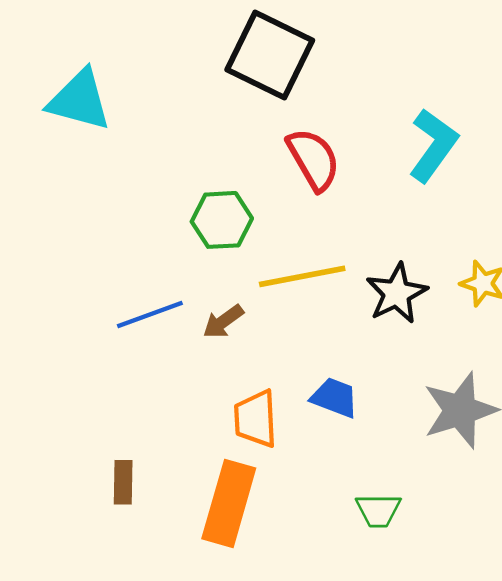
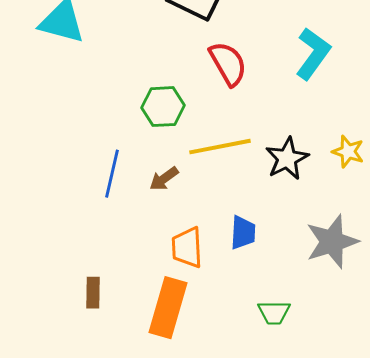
blue line: (150, 314) -> (112, 174), turned -57
blue trapezoid: (335, 398) -> (243, 233), turned 72

